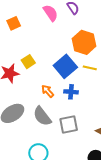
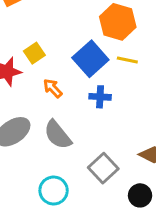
orange arrow: (48, 91) -> (53, 88), moved
gray square: (69, 124) -> (103, 168), moved, turned -30

